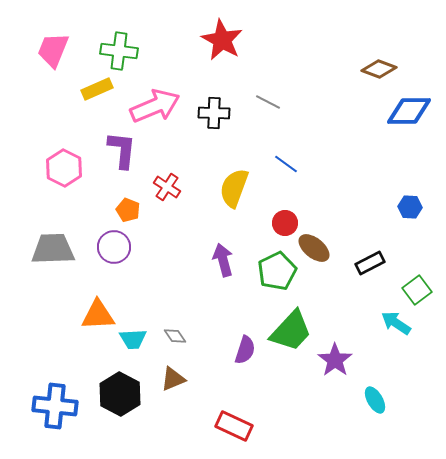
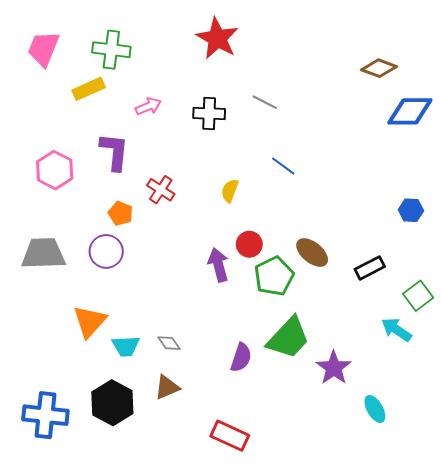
pink arrow: (155, 106) -> (148, 106), size x0.5
yellow semicircle: (234, 188) -> (230, 191), size x0.6
red circle: (285, 223) -> (249, 244), moved
orange triangle: (98, 315) -> (90, 321), turned -45

